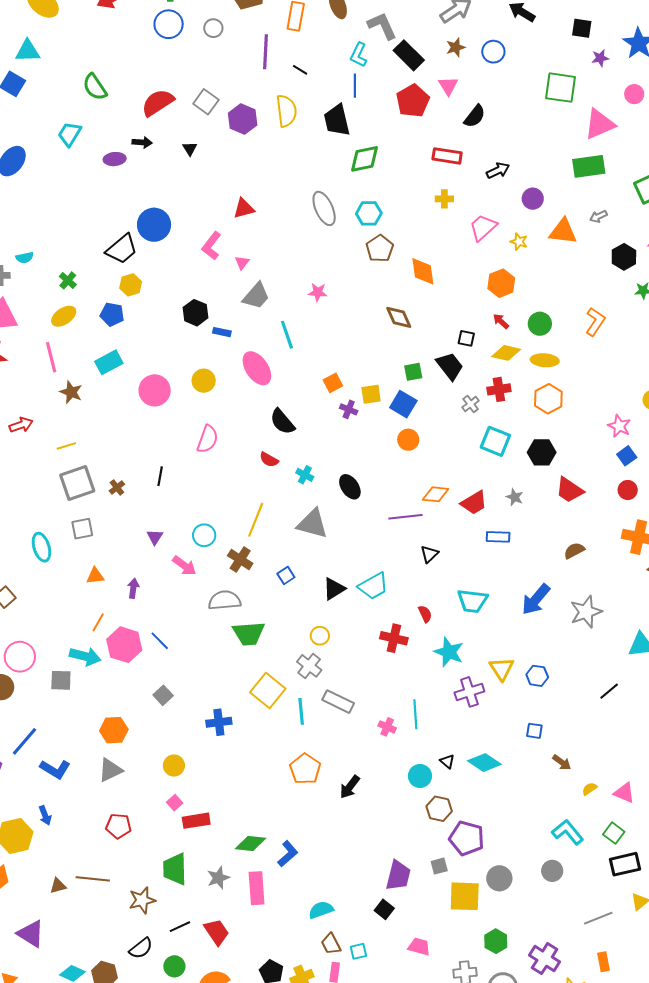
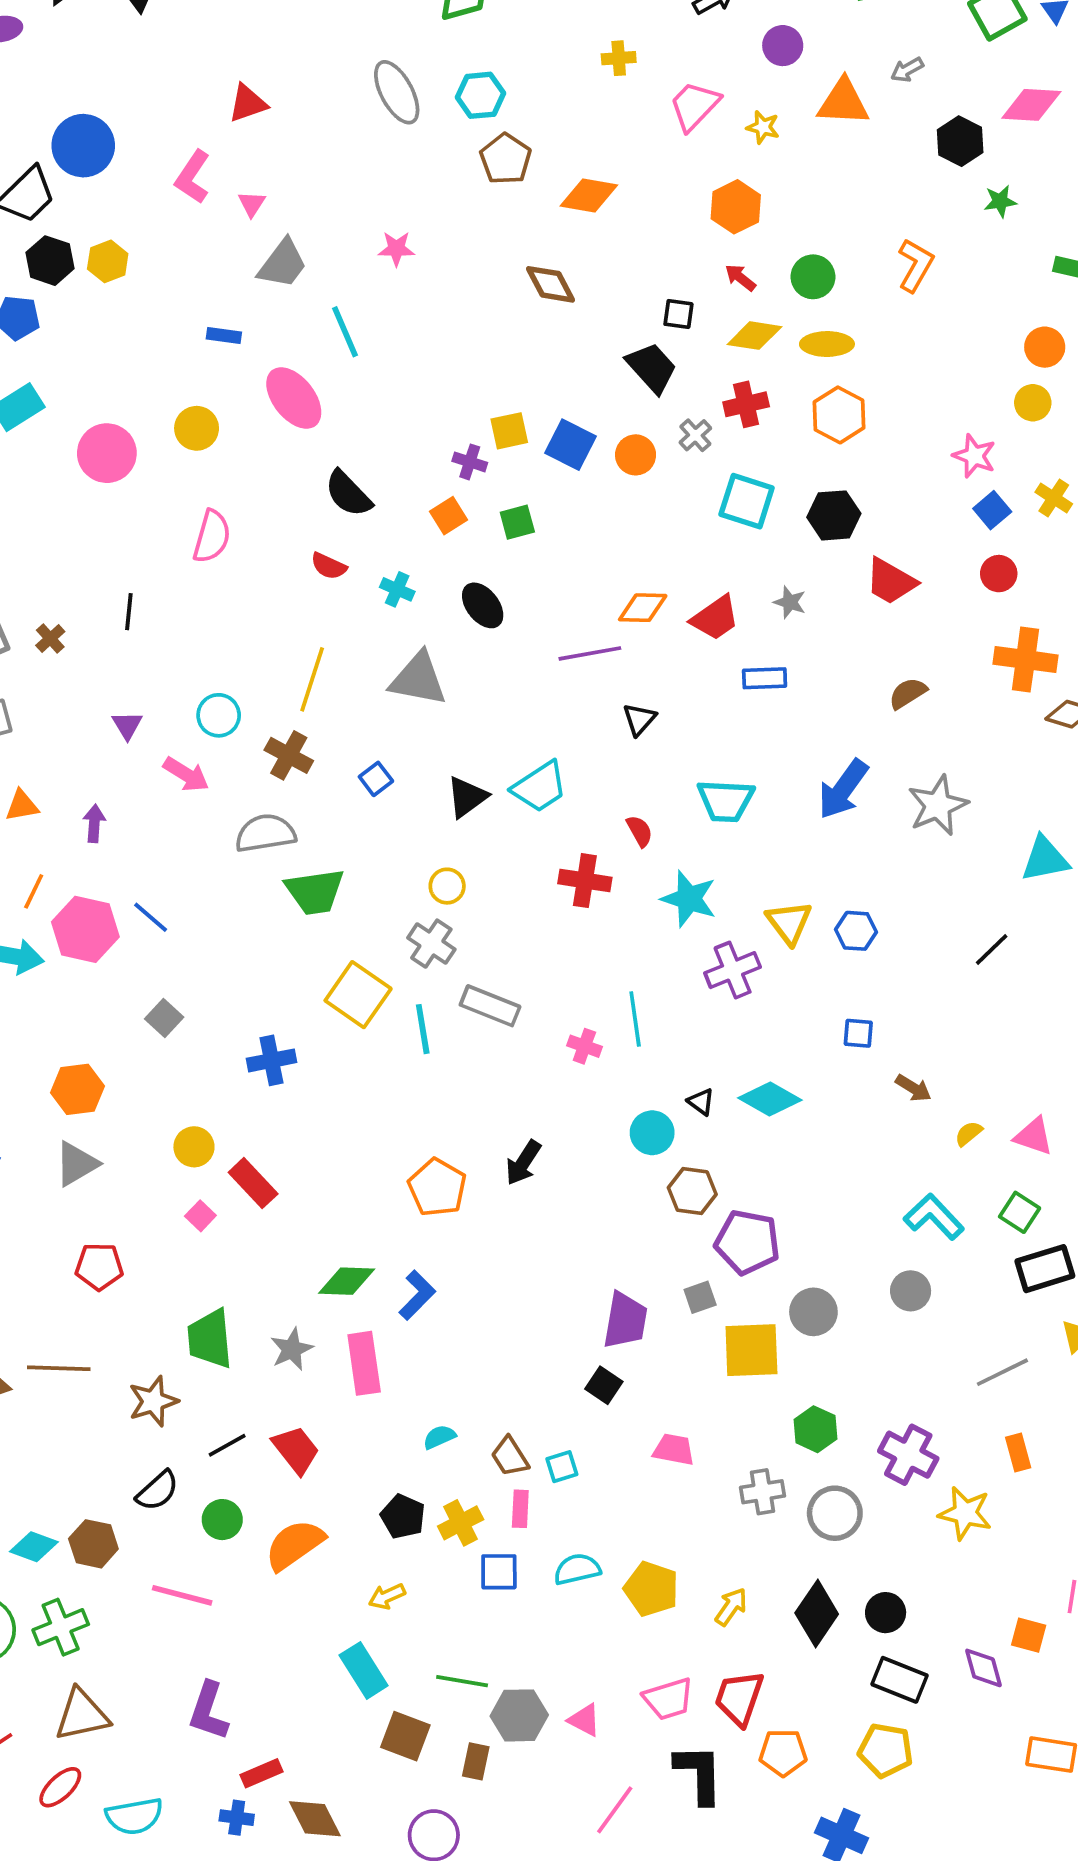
orange diamond: (423, 271) -> (589, 195), turned -68
yellow hexagon: (131, 285) -> (108, 261), moved
black hexagon: (195, 313) -> (50, 261), moved
green square: (413, 372) -> (517, 522), moved
orange square: (333, 383) -> (449, 516), moved
orange circle: (408, 440) -> (636, 455), moved
orange pentagon: (305, 769) -> (437, 1187), moved
red rectangle: (196, 821) -> (253, 1183), moved, turned 60
cyan semicircle: (321, 910) -> (439, 1437), moved, size x0.7

